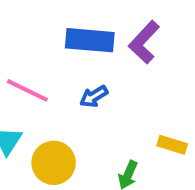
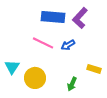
pink line: (27, 90) -> (43, 43), moved
blue arrow: (94, 96) -> (68, 45), moved

